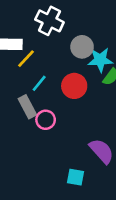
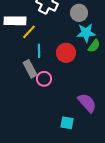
gray circle: (82, 47) -> (79, 13), moved
cyan line: (39, 83) -> (39, 51), turned -40

